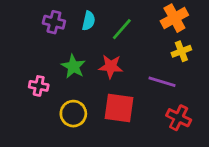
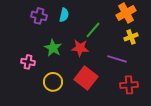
green line: (122, 29) -> (93, 30), moved
red square: (119, 108) -> (86, 78), turned 30
red cross: (179, 118) -> (129, 85), turned -30

